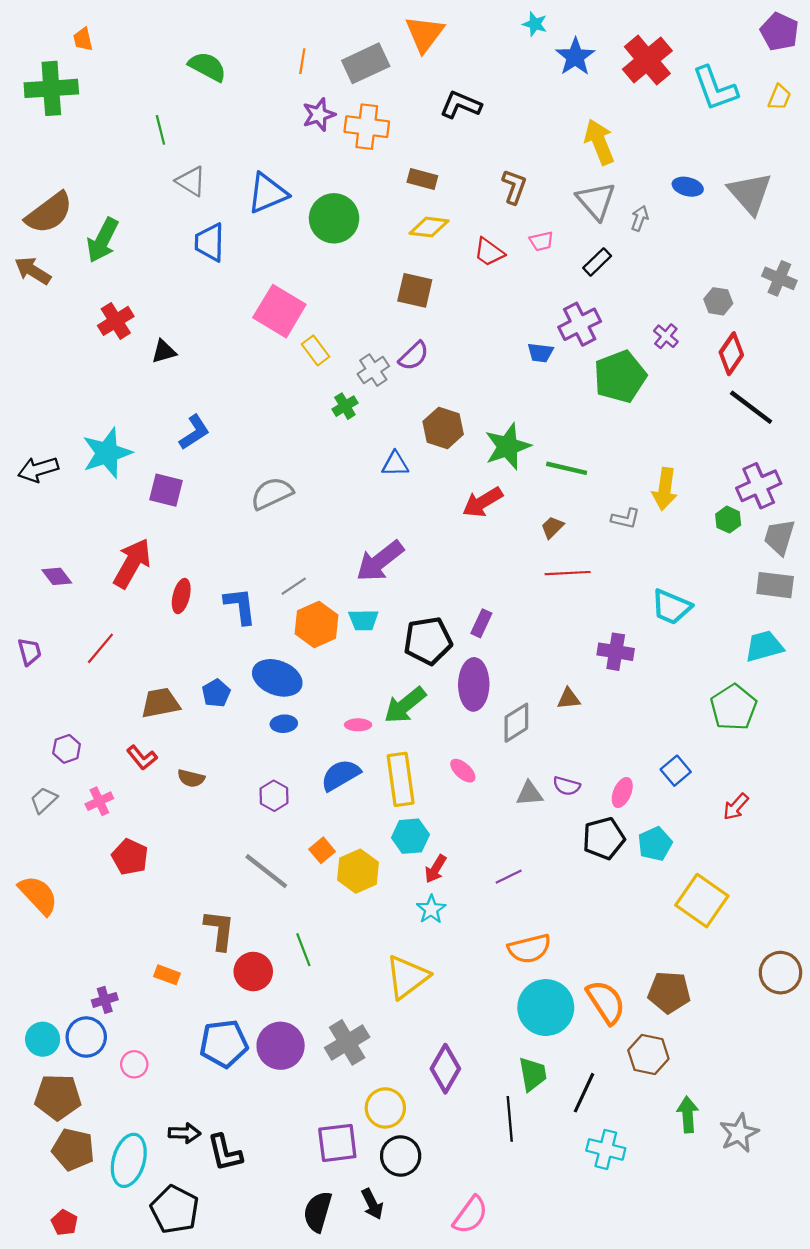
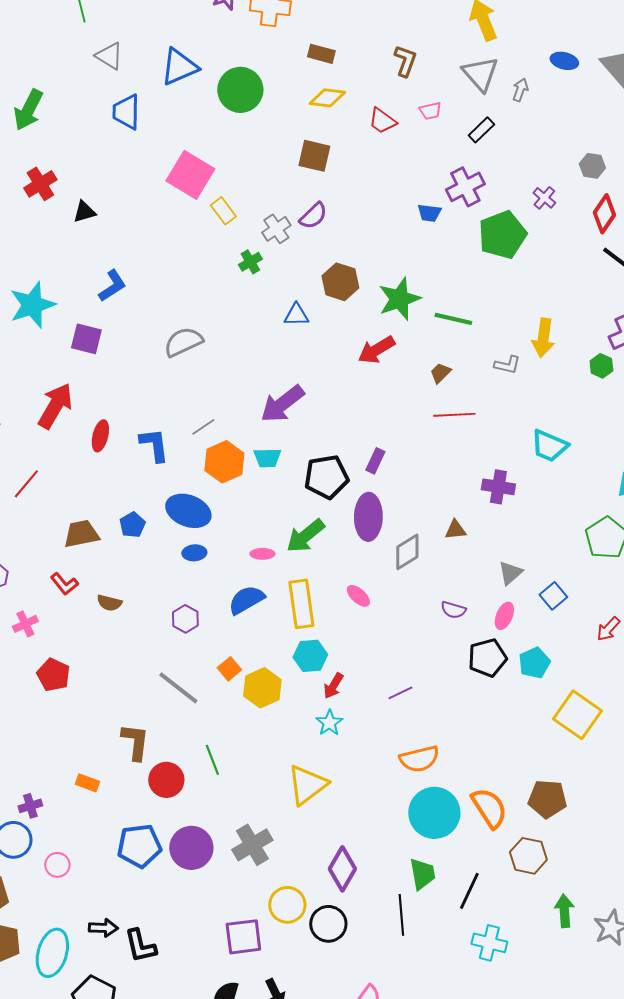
gray triangle: (529, 794) -> (510, 573), moved, turned -36
black circle: (401, 1156) -> (328, 924), moved

